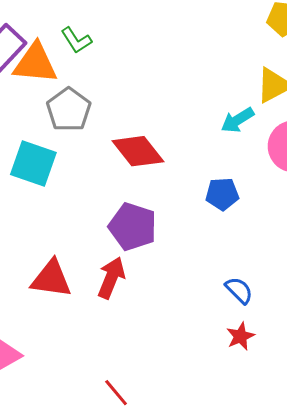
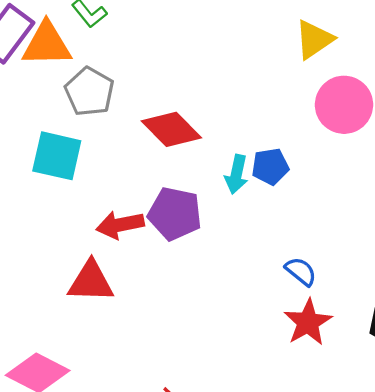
cyan arrow: (237, 120) -> (236, 174), moved, turned -40
red arrow: (111, 278) -> (120, 225), moved, turned -117
red star: (240, 336) -> (308, 322), size x1.5

